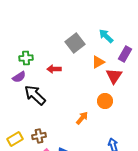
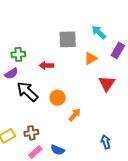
gray square: (75, 43) -> (68, 39), turned 36
red triangle: (114, 76) -> (107, 84), moved
orange circle: (105, 101) -> (58, 98), moved

